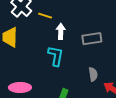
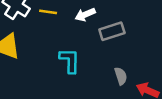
white arrow: (61, 31) -> (85, 15), moved, turned -105

